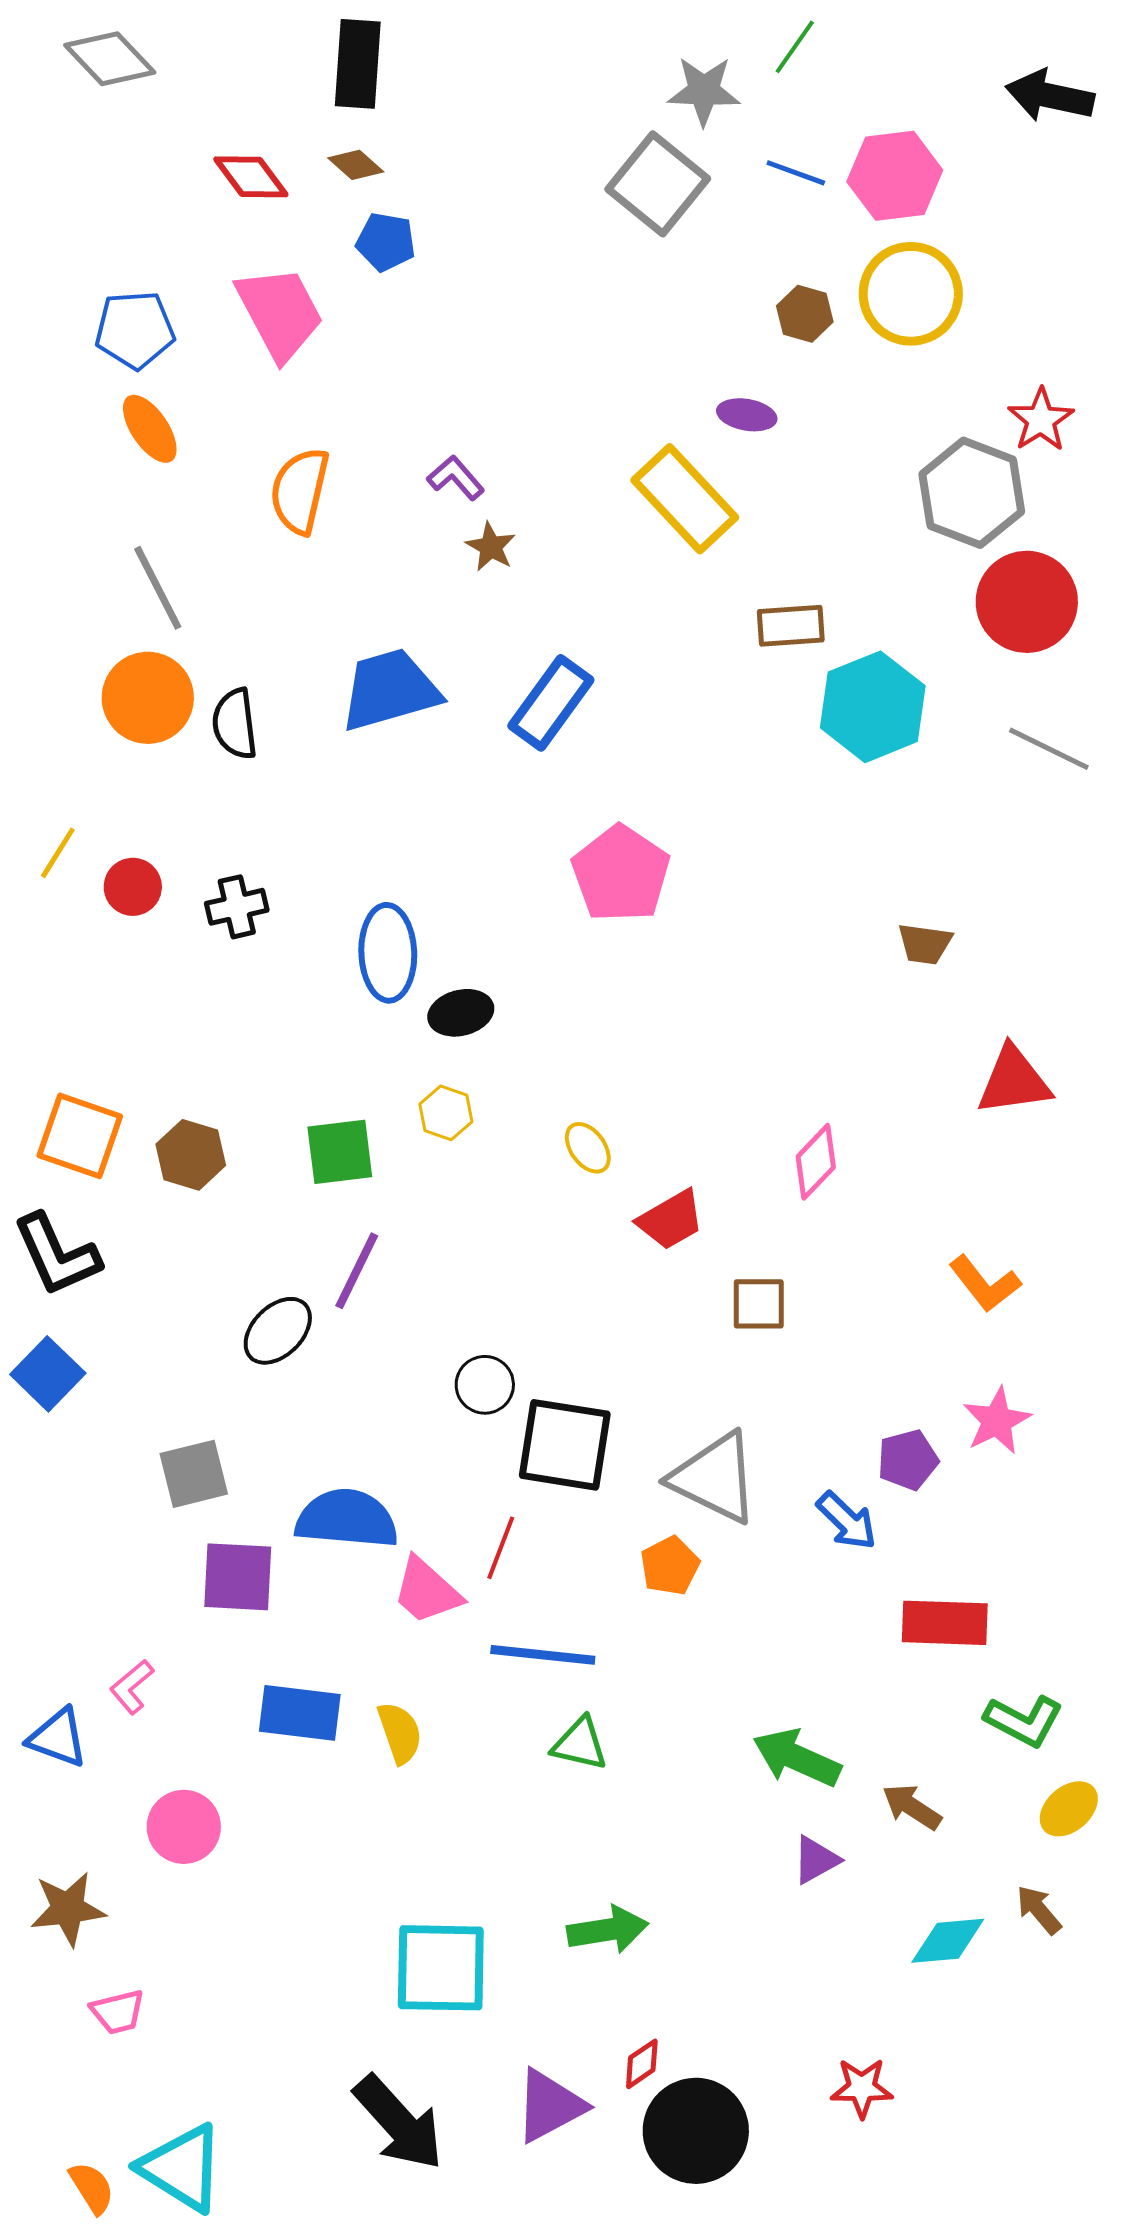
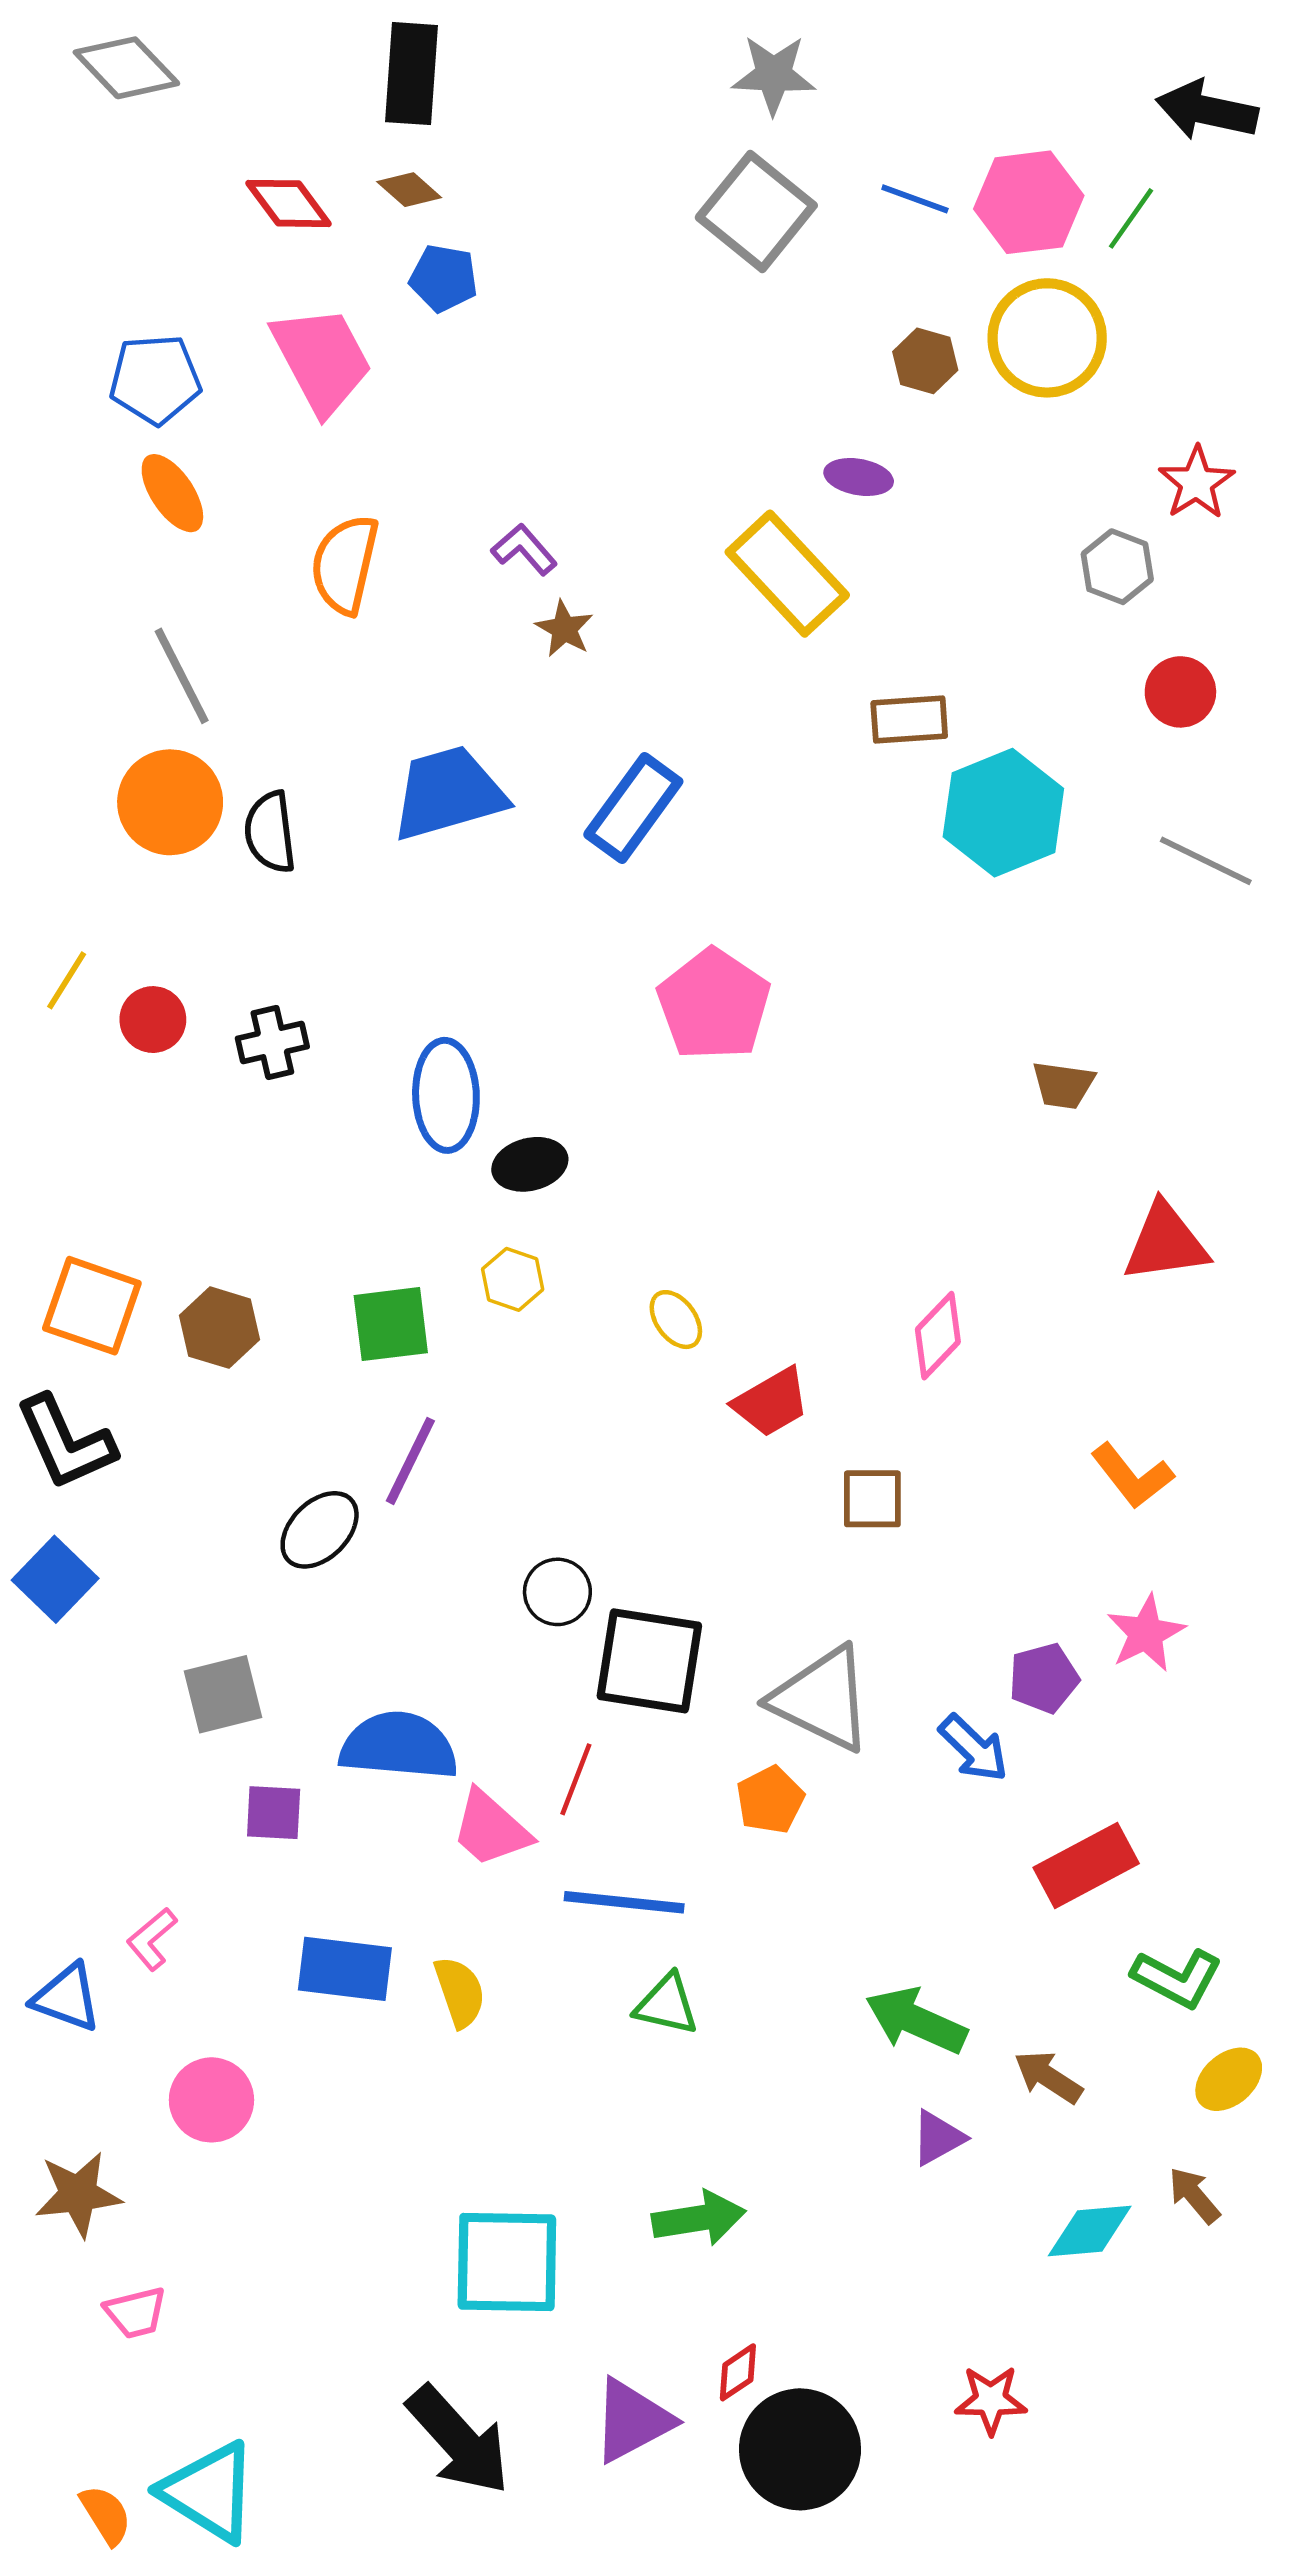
green line: (795, 47) -> (1131, 218), moved
gray star: (704, 91) -> (774, 75), moved
gray hexagon: (972, 493) -> (1117, 567), size x0.6
red circle: (1027, 602) -> (1180, 692), size x0.6
purple square: (238, 1577) -> (274, 1813), size x0.7
red rectangle: (945, 1623) -> (1086, 1865), turned -30

